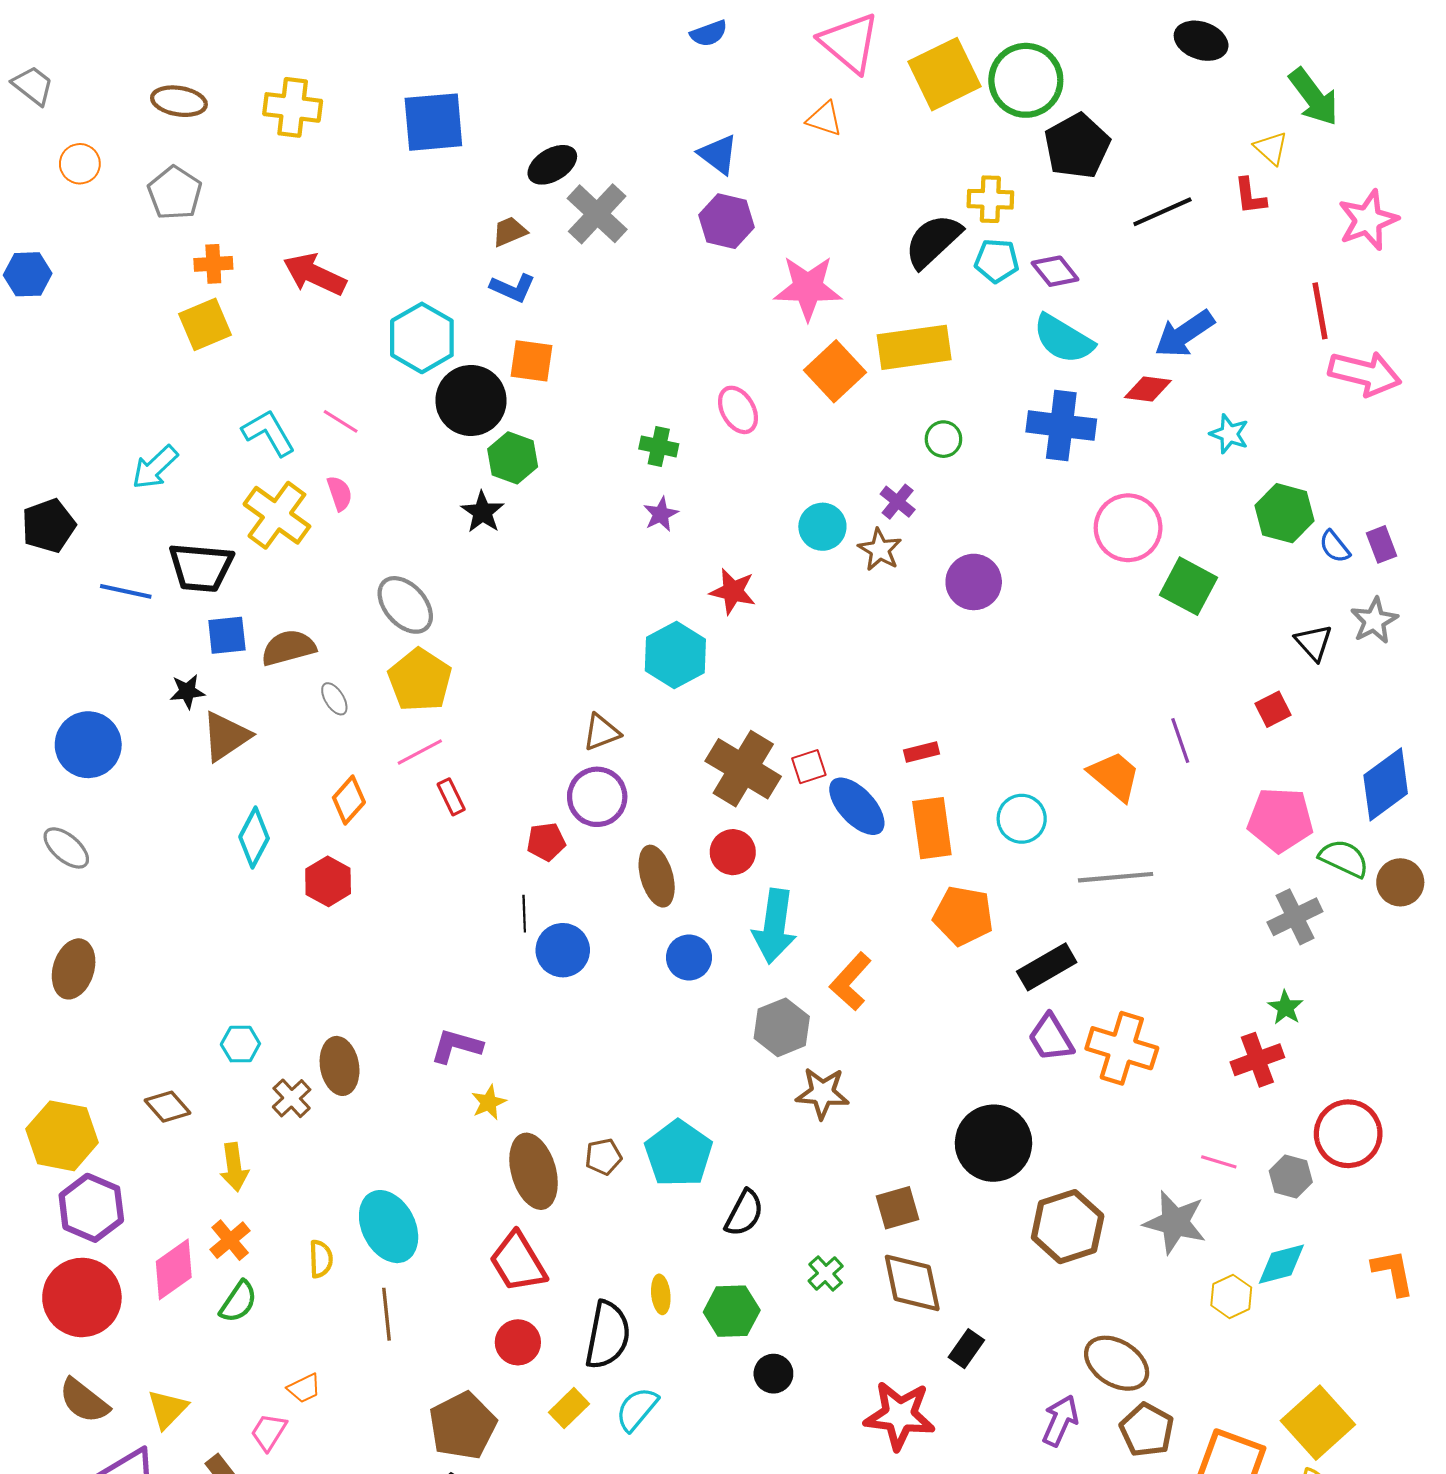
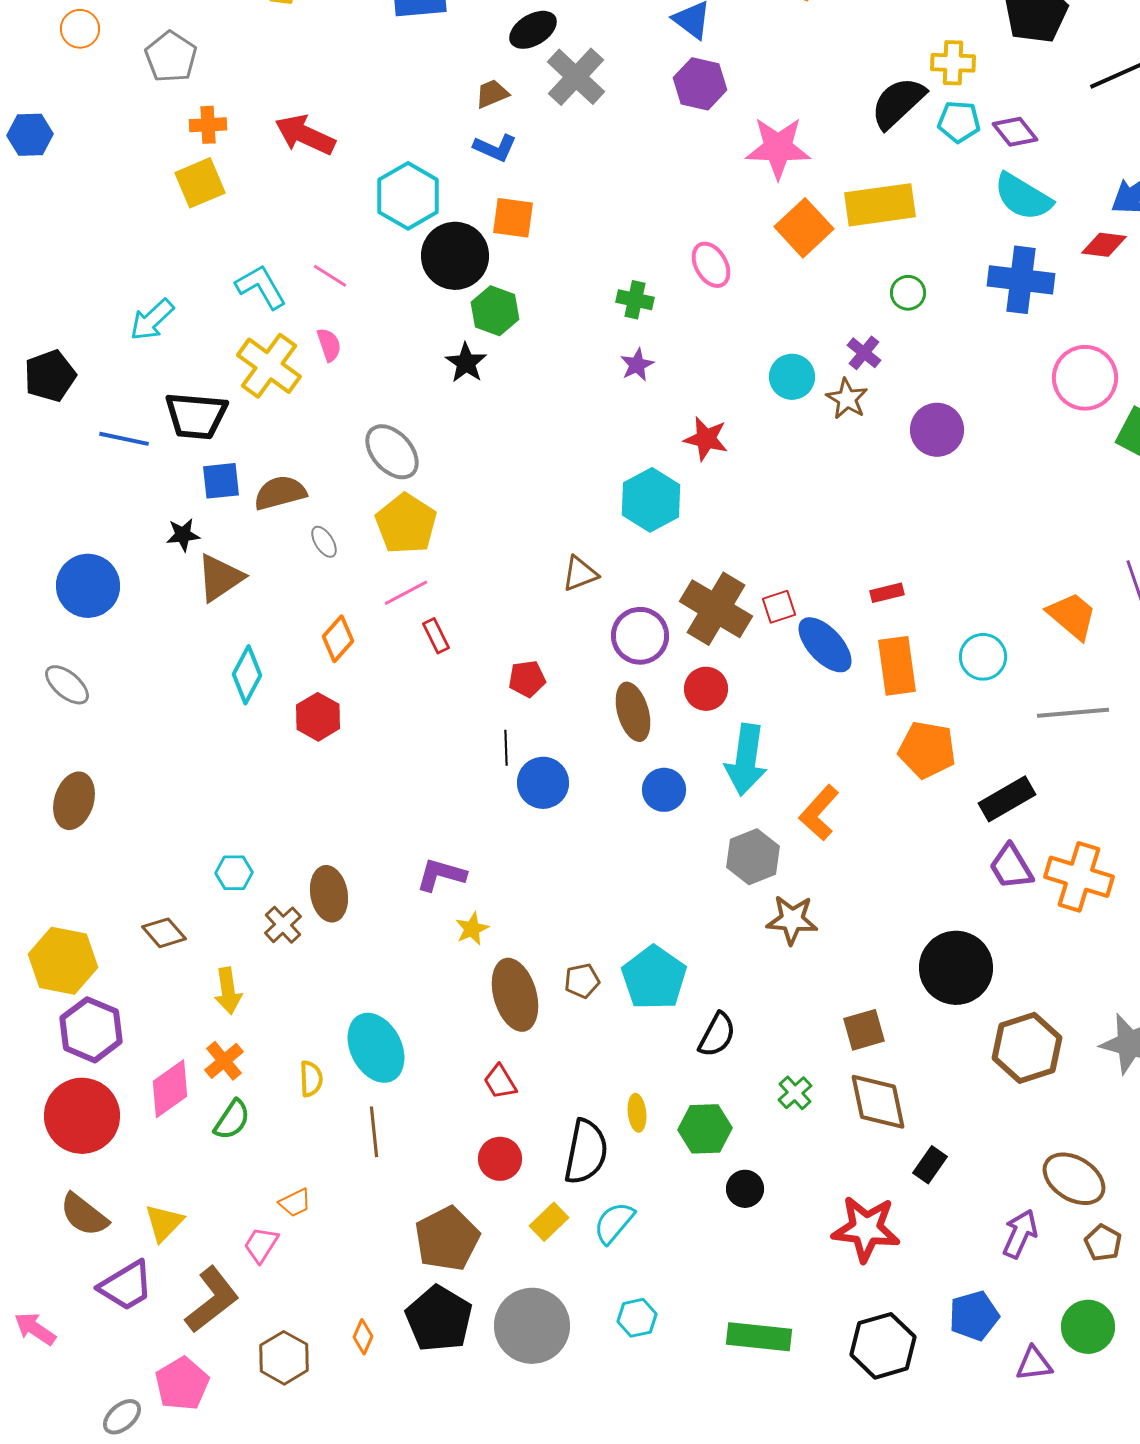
purple circle: (597, 797) -> (640, 636), moved
red trapezoid: (518, 1262) -> (500, 1082), size x0.6
brown pentagon: (1147, 1430) -> (1103, 1243), size x0.7

